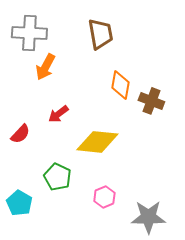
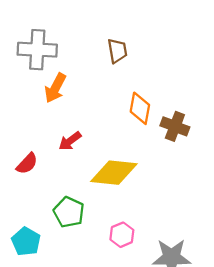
brown trapezoid: (100, 34) -> (117, 51), size x0.7

